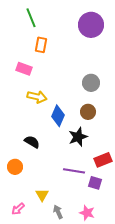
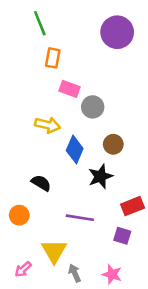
pink rectangle: (24, 69) -> (69, 89), moved
gray circle: (91, 83) -> (93, 107), moved
purple line: (74, 171) -> (80, 218), moved
yellow triangle: (42, 195) -> (54, 251), size x1.5

